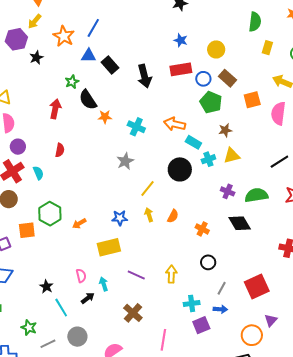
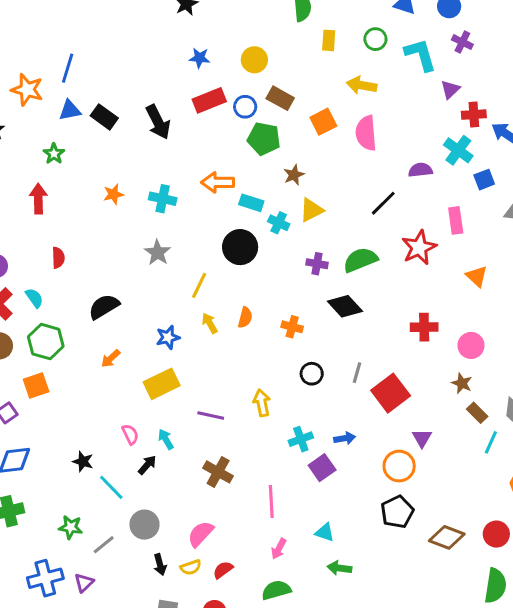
black semicircle: (88, 100) -> (104, 307), moved, turned 105
cyan cross: (208, 159) -> (279, 223), turned -32
green hexagon: (50, 214) -> (46, 342), moved
gray line: (222, 288) -> (357, 373), moved

